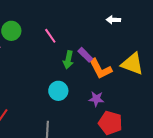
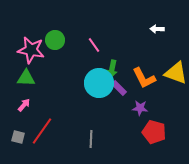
purple rectangle: (85, 55) -> (119, 88), moved
cyan circle: (58, 91) -> (99, 83), moved, size x1.5

